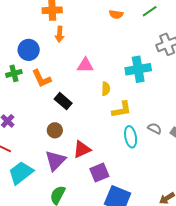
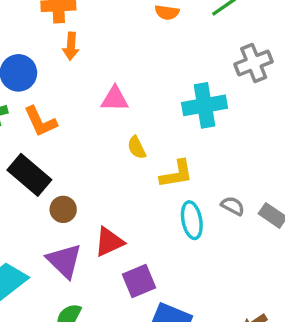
yellow semicircle: (106, 89) -> (137, 147), moved, turned 152
black rectangle: (63, 101) -> (29, 175), moved, size x1.4
purple triangle: (55, 161) -> (64, 261), turned -30

